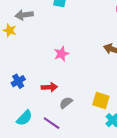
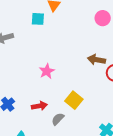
yellow square: (101, 101) -> (74, 100), moved, turned 30

